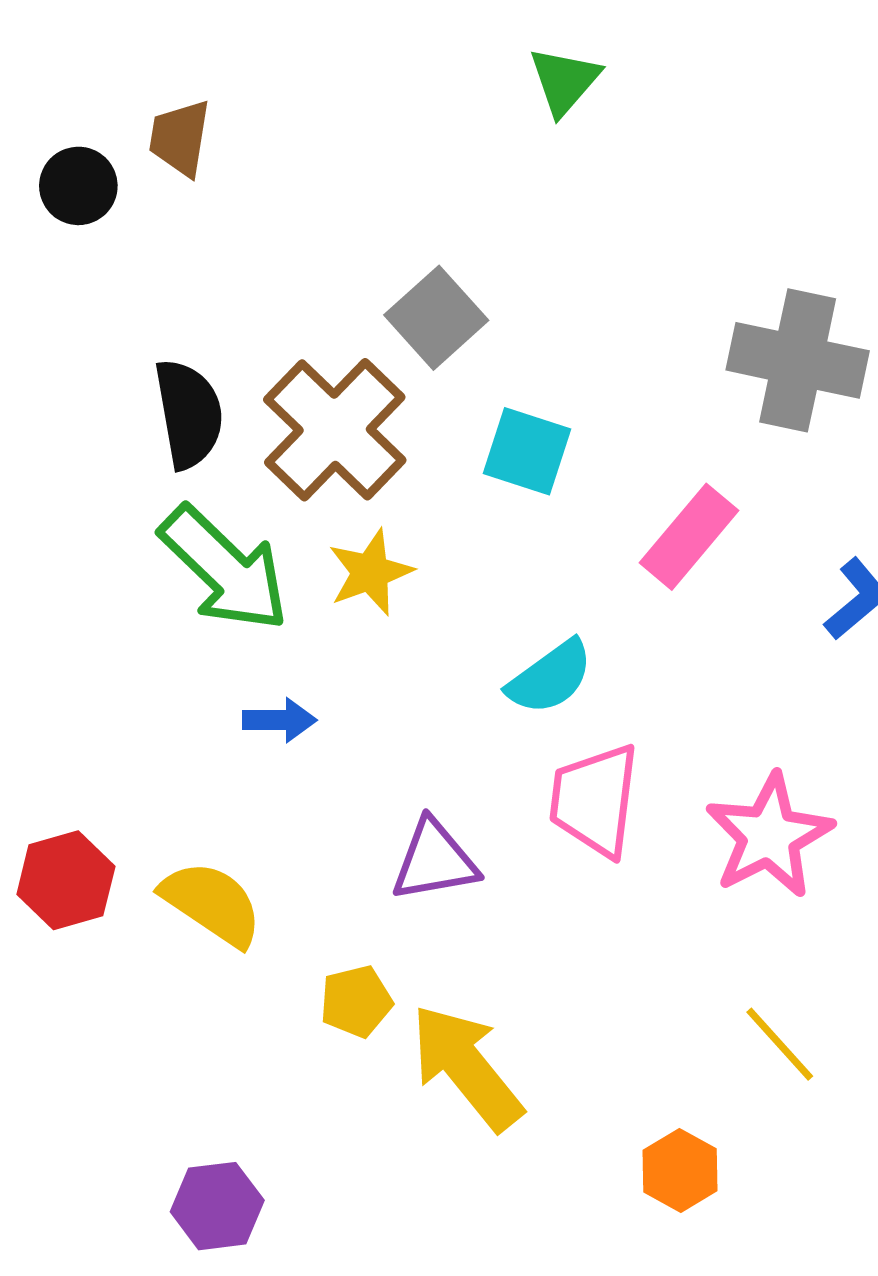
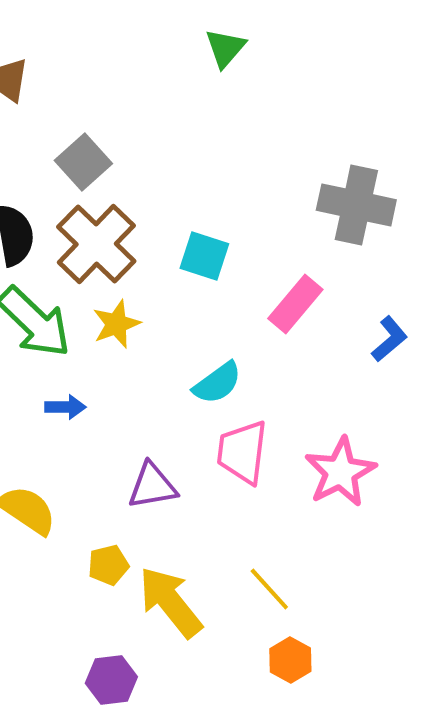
gray square: (436, 318) -> (83, 162), moved
yellow line: (780, 1044) -> (269, 589), moved
purple hexagon: (217, 1206) -> (111, 680), moved

